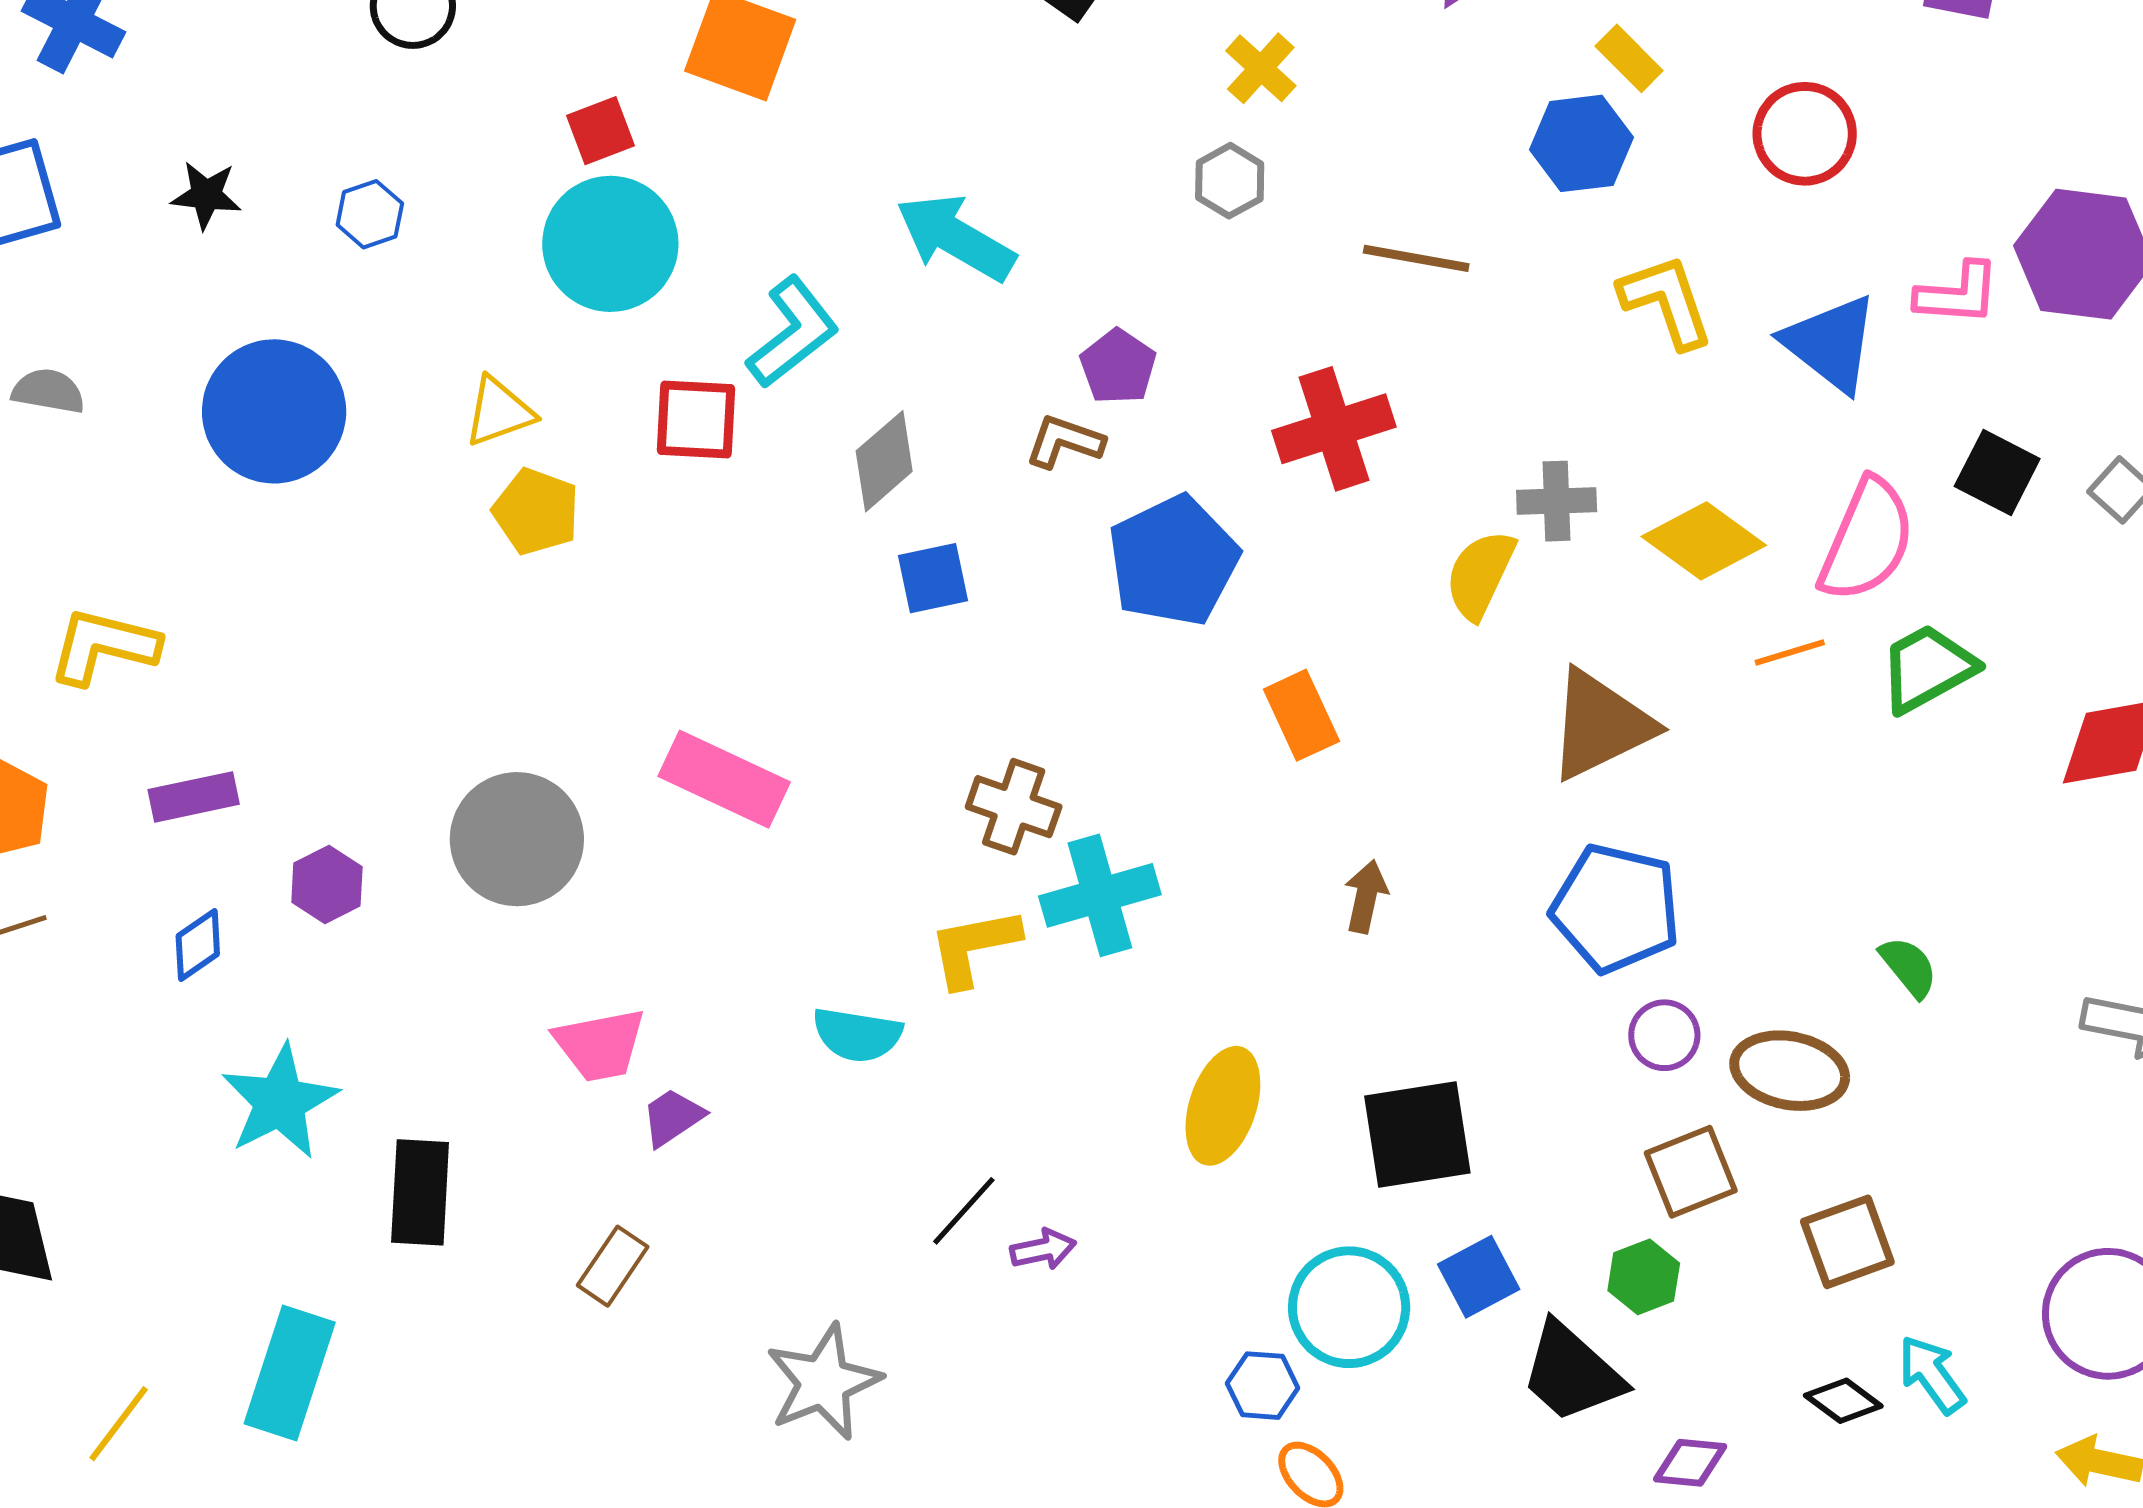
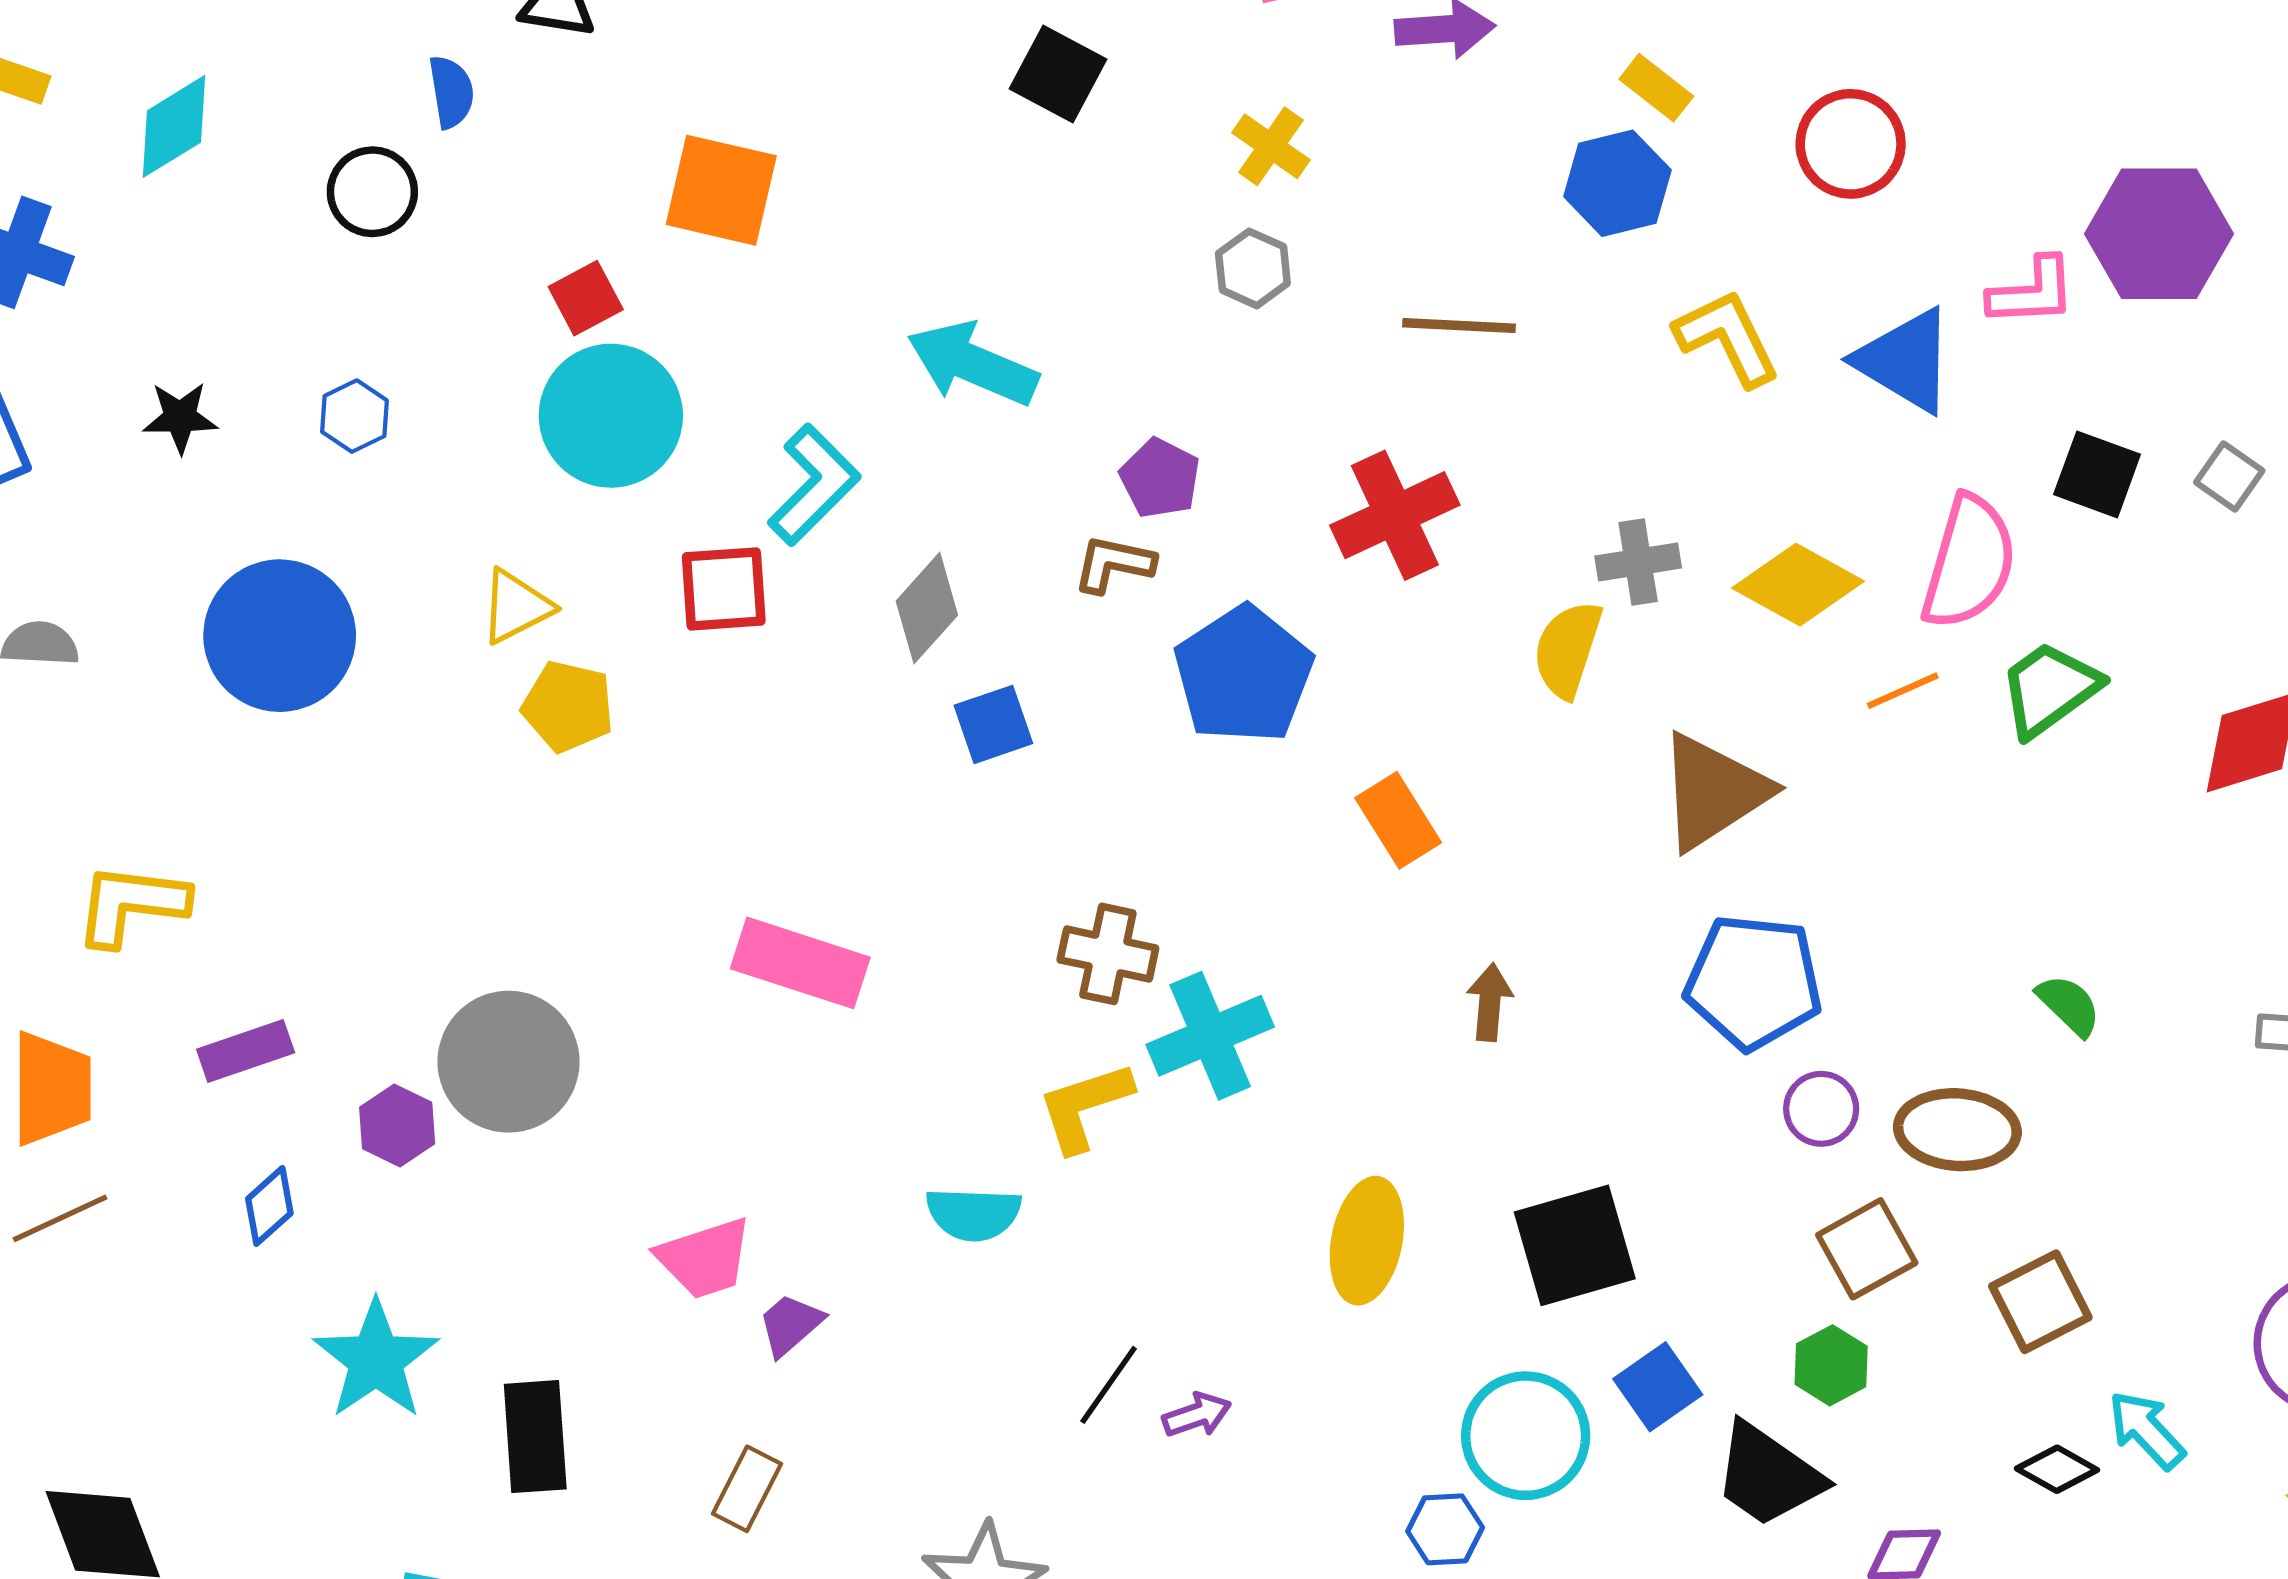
gray circle: (517, 839) -> (508, 1062), moved

